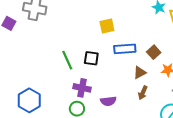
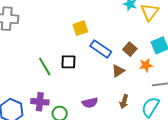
blue rectangle: (125, 49) -> (101, 49), turned 45
purple cross: (82, 88) -> (40, 102), moved
brown arrow: (143, 93) -> (124, 102), moved

